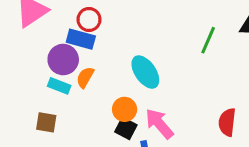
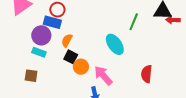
cyan ellipse: (145, 72) -> (115, 44), moved
orange semicircle: (85, 77) -> (67, 40), moved
black square: (126, 128) -> (71, 57), moved

